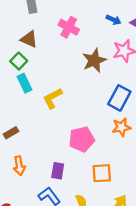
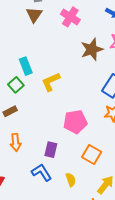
brown triangle: (29, 39) -> (34, 15), moved, turned 36
green square: (19, 61) -> (16, 85), moved
orange square: (102, 173) -> (92, 154), turned 30

